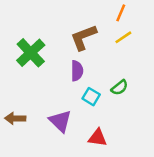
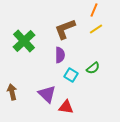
brown arrow: (15, 118) -> (12, 92), turned 77
red triangle: (98, 138) -> (66, 107), moved

